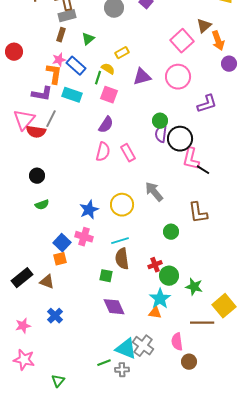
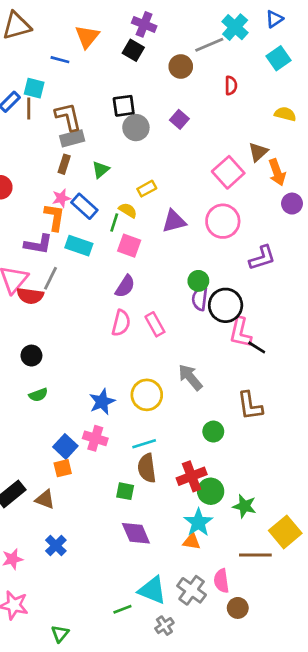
red cross: (155, 265) -> (192, 476), size x1.5
gray cross: (143, 346) -> (192, 590), moved
gray cross: (122, 370) -> (164, 626), moved, turned -32

